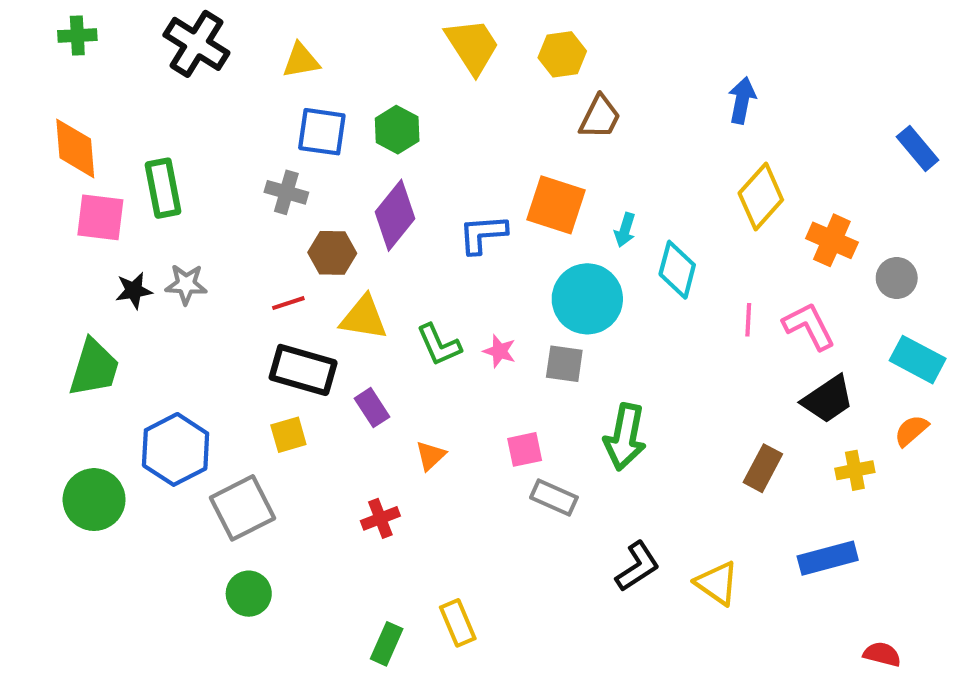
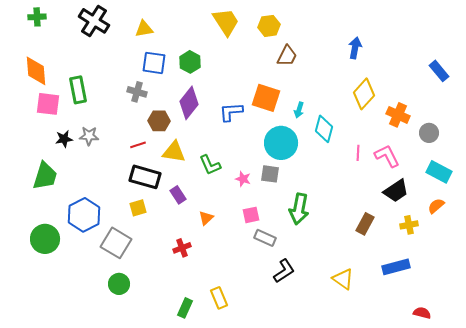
pink star: (500, 351) -> (243, 179), moved
gray square: (242, 508) -> (116, 243), turned -32
black L-shape: (637, 566) -> (284, 271), moved

